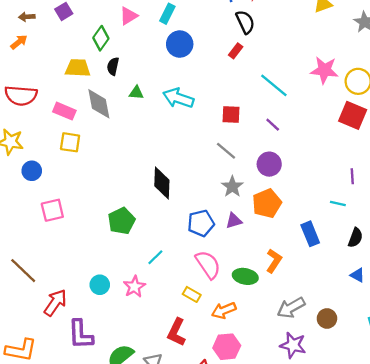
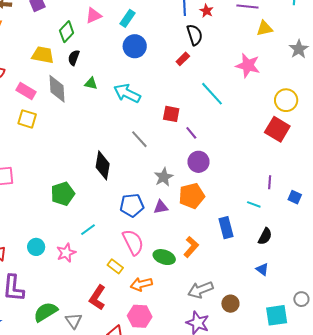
pink star: (324, 70) -> (248, 65), moved
purple line: (273, 125) -> (191, 133), moved
gray line: (226, 151) -> (139, 139), moved

